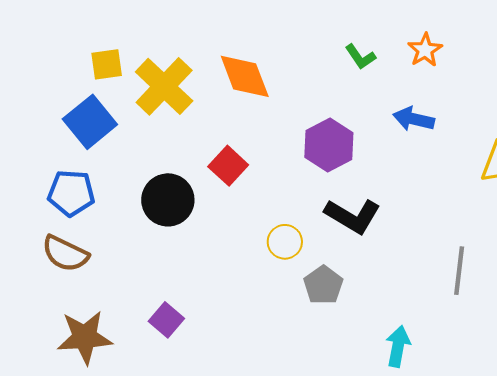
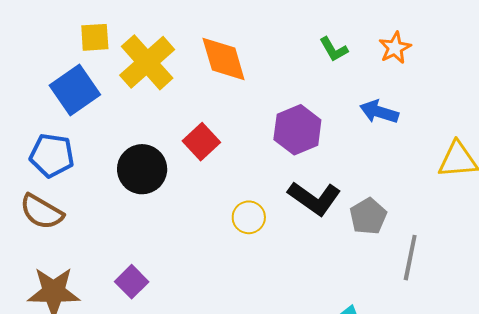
gray pentagon: (323, 285) -> (368, 216), moved

